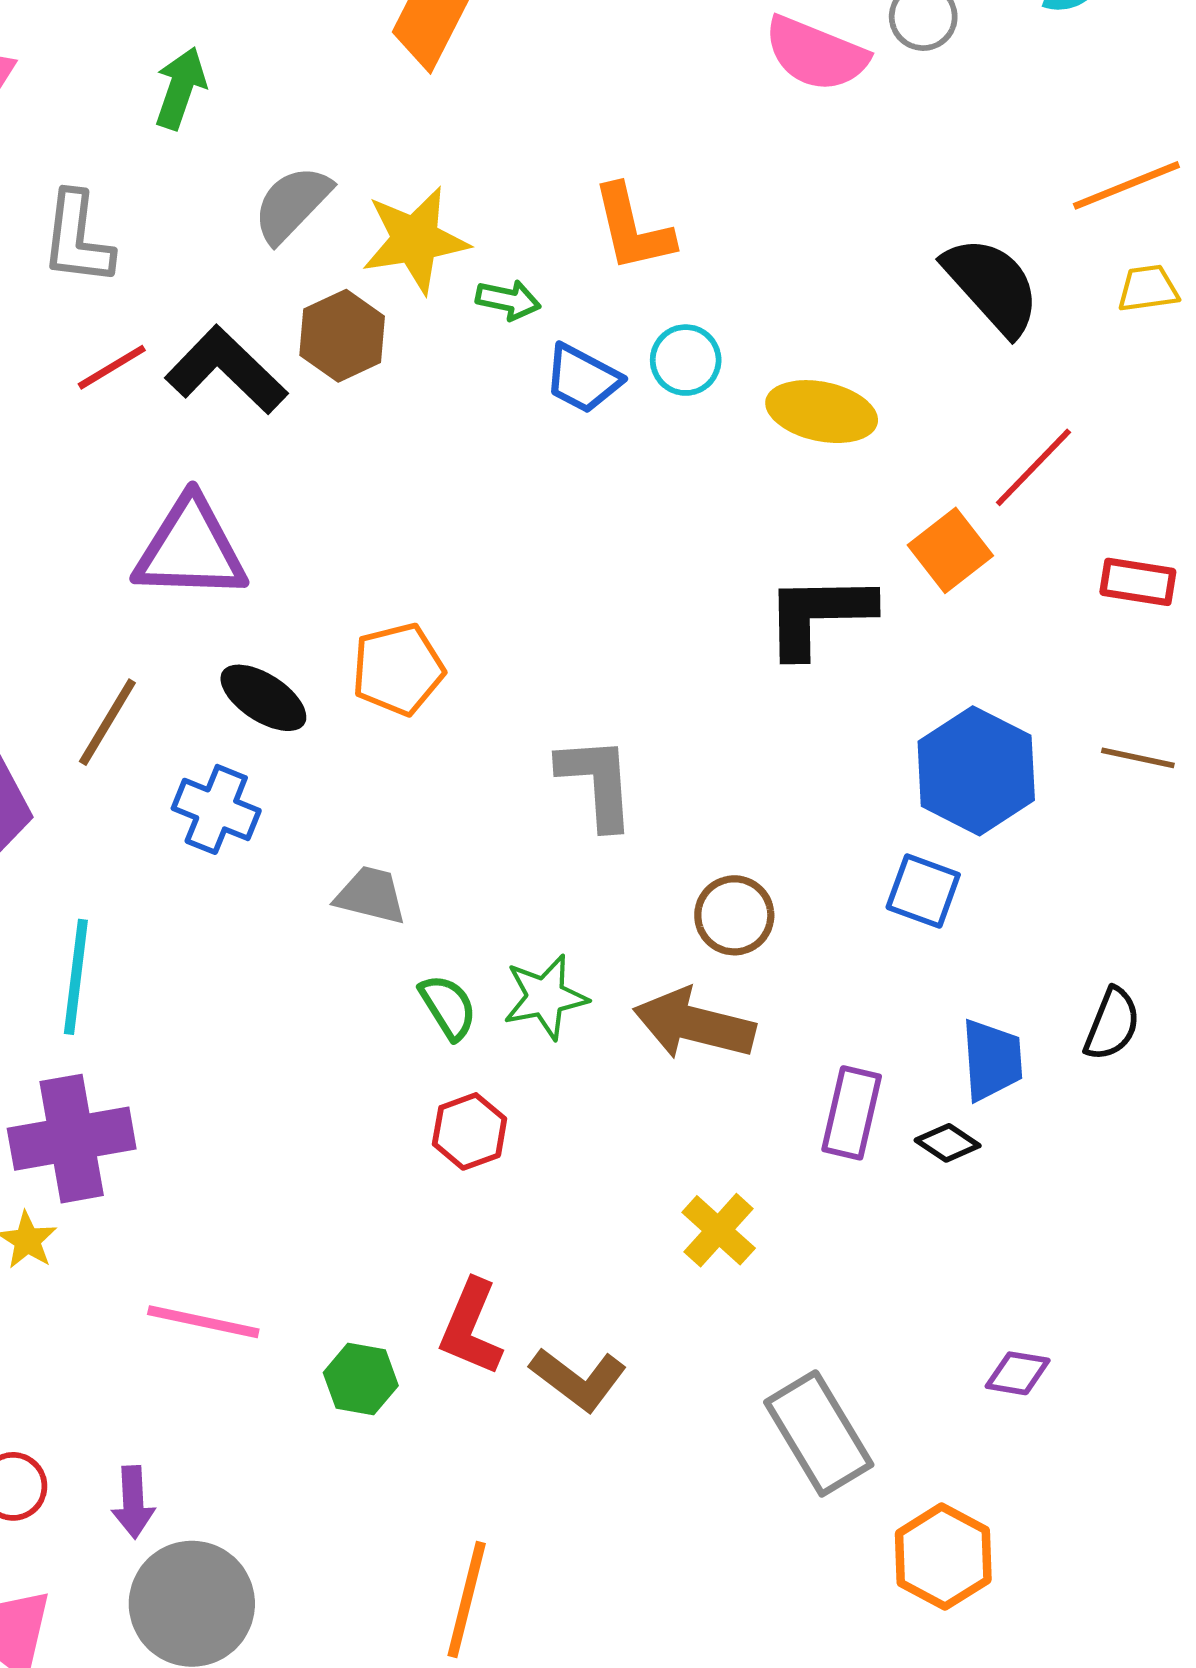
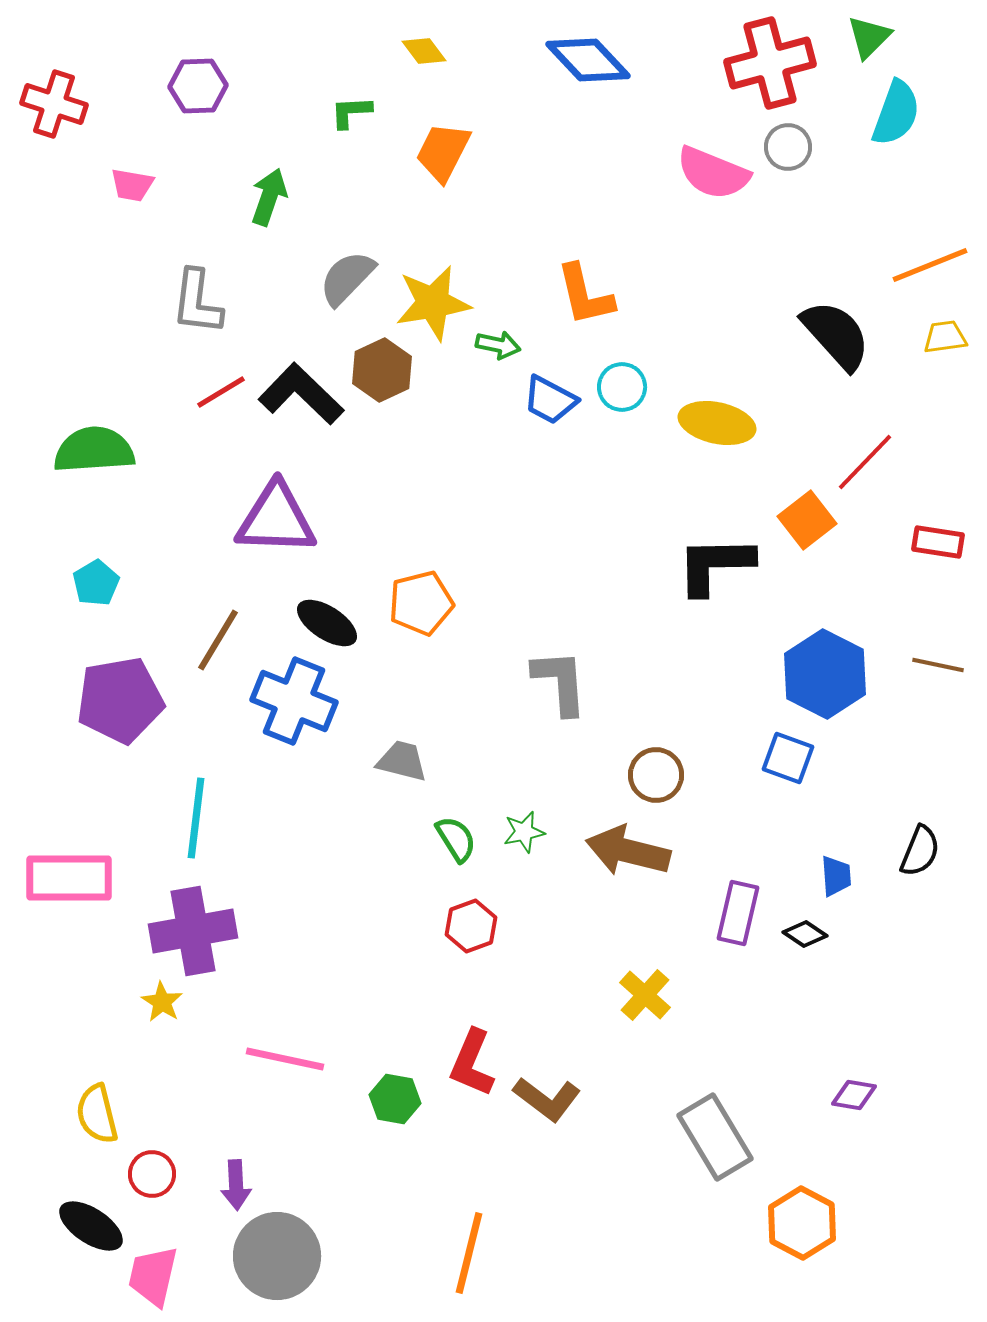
blue cross: (216, 809) -> (294, 701), size x1.4
green star: (545, 997) -> (524, 832), size x0.7
blue trapezoid: (992, 1060) -> (836, 876), size x0.7

